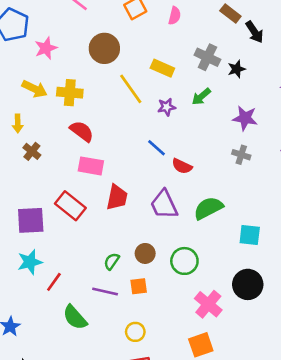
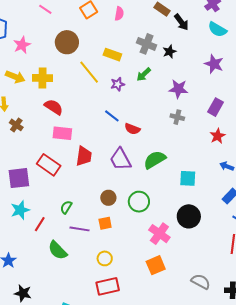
green semicircle: (112, 261) -> (66, 207), moved

